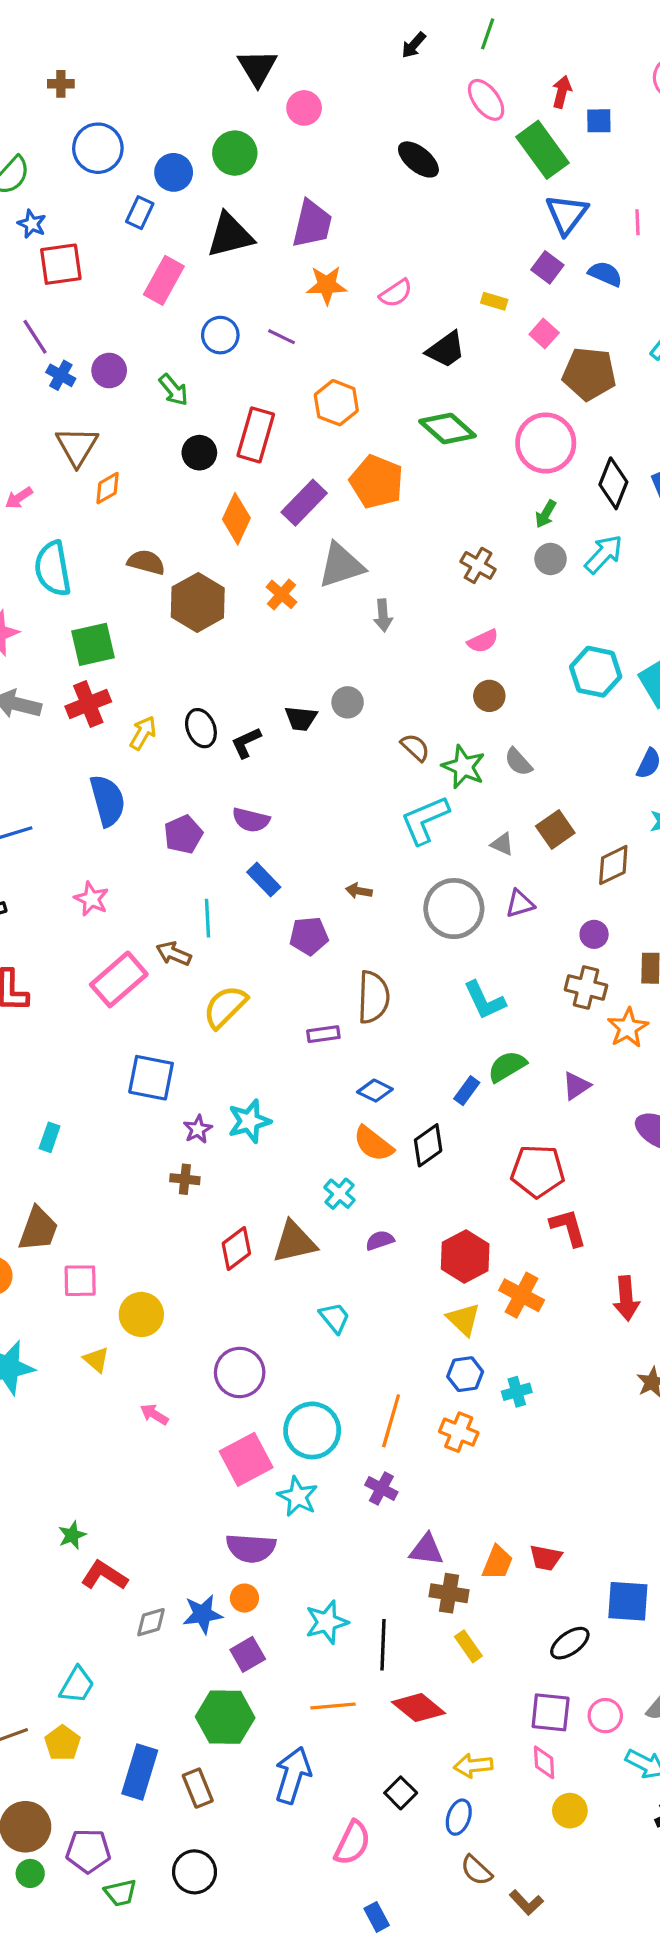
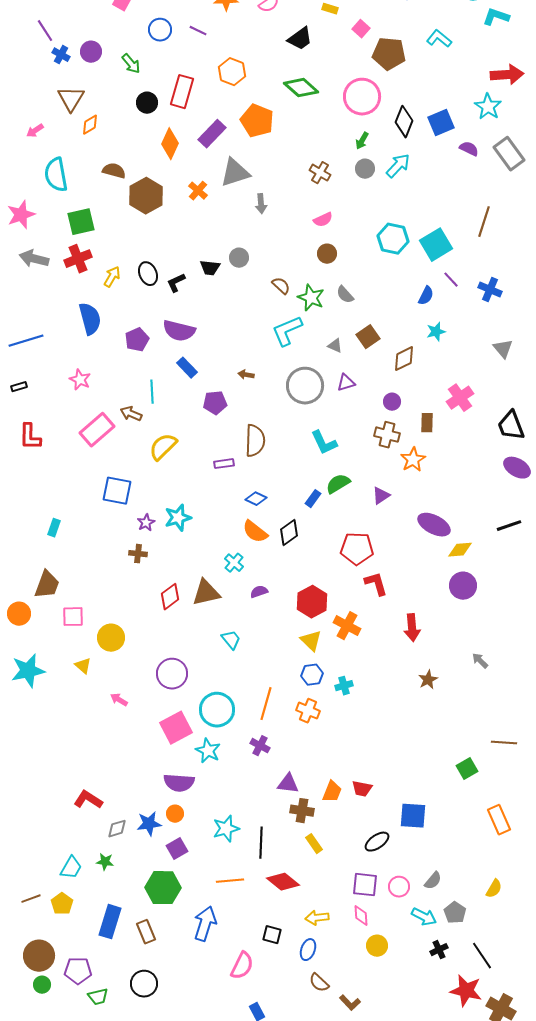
purple semicircle: (251, 820) -> (179, 331), size x1.4
green star: (72, 1535) -> (105, 862), moved, turned 30
black square: (401, 1793) -> (272, 935), turned -30

